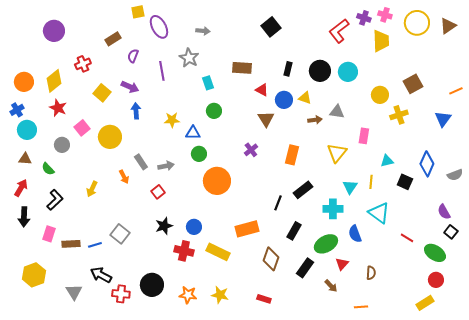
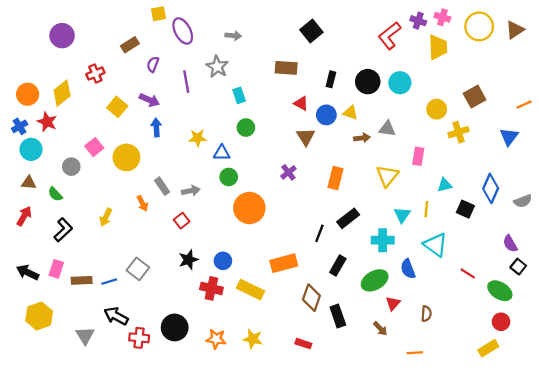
brown rectangle: (242, 68) -> (286, 68), moved
red star: (58, 108) -> (47, 122), moved
black arrow: (24, 217) -> (28, 272), moved, turned 114
black rectangle: (305, 268) -> (338, 316), moved, turned -54

